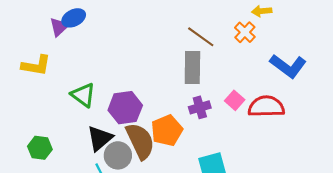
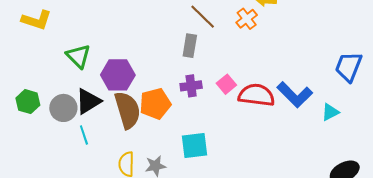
blue L-shape: (288, 66) -> (295, 95), moved
gray rectangle: (192, 68) -> (190, 46), size x0.7
gray circle: (118, 155) -> (63, 108), moved

